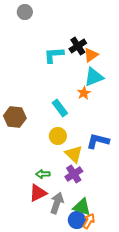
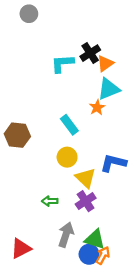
red triangle: (38, 193) -> (21, 248), moved

